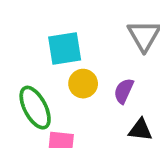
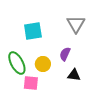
yellow circle: (83, 84) -> (43, 64), moved

